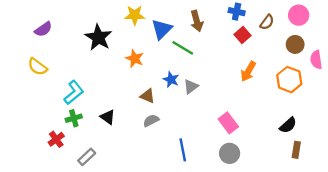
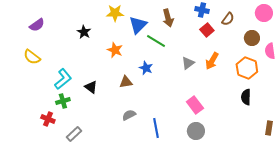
pink circle: (299, 15) -> (264, 13), moved
black star: (98, 37) -> (84, 32), size x0.6
gray triangle: (191, 87) -> (188, 63), moved
brown triangle: (148, 96) -> (126, 82), turned -32
black triangle: (108, 117) -> (91, 87), moved
gray semicircle: (151, 121) -> (129, 115), moved
black semicircle: (288, 125) -> (246, 97), moved, turned 133
red cross: (56, 139) -> (48, 119), turned -32
brown rectangle: (296, 150) -> (269, 128), moved

